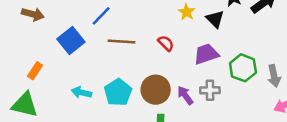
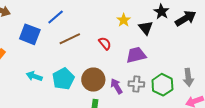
blue square: (71, 40) -> (30, 34), turned -35
brown line: (122, 41) -> (70, 39), turned -35
green hexagon: (243, 68) -> (162, 85), moved

